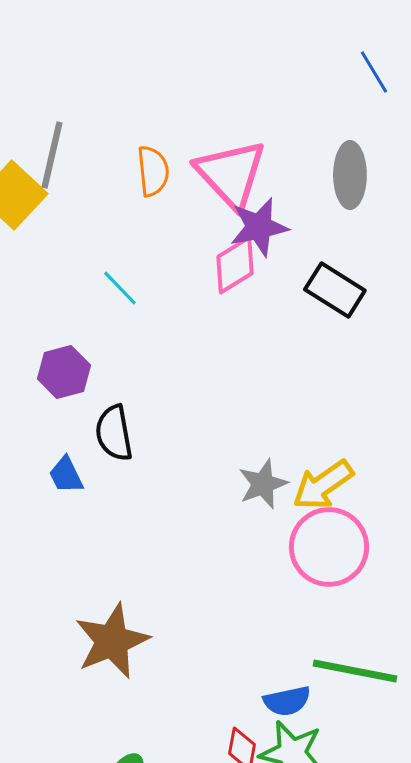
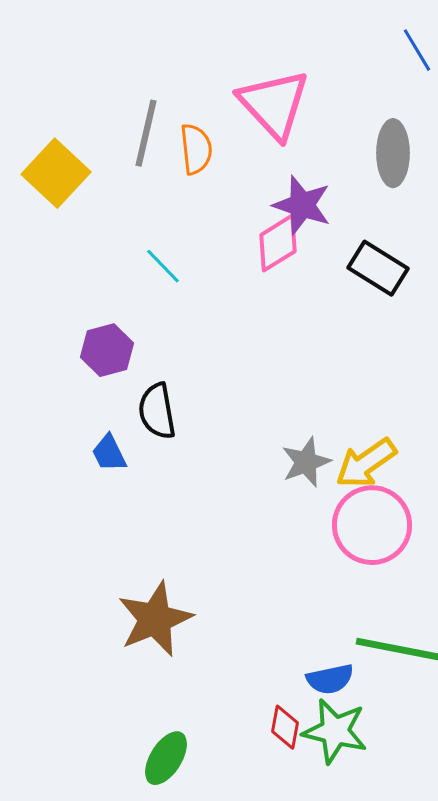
gray line: (52, 155) -> (146, 133), moved
pink triangle: (231, 174) -> (274, 104), moved
purple star: (259, 227) -> (302, 205), turned 30

